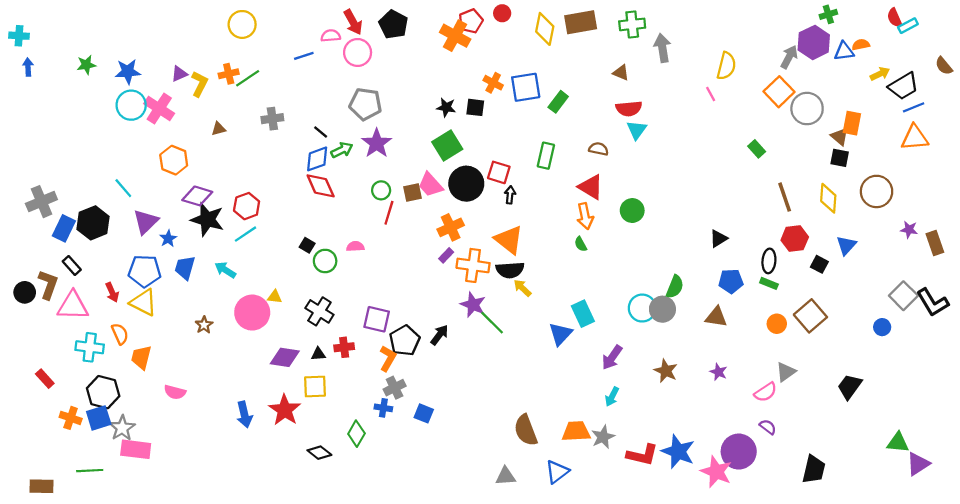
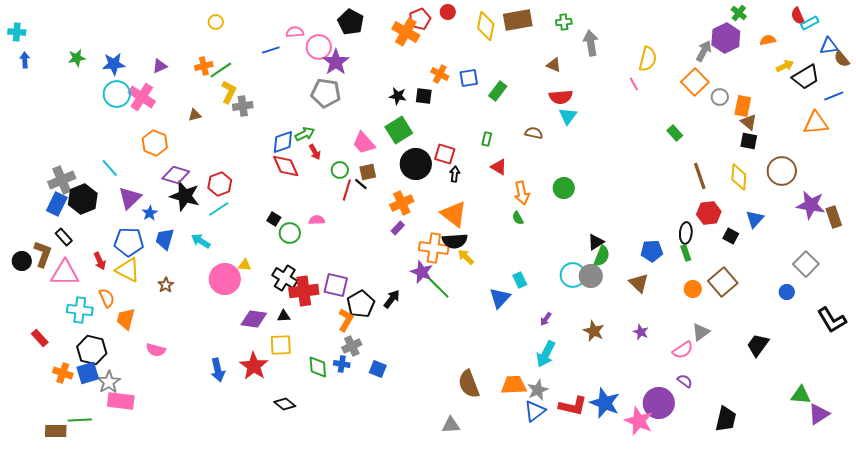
green cross: (828, 14) -> (739, 13), turned -35
red arrow: (353, 22) -> (315, 152), moved, size x0.7
yellow circle: (242, 24) -> (216, 22), size x0.6
green cross: (632, 24) -> (564, 22), size x0.7
blue triangle: (844, 51) -> (829, 46), moved
yellow L-shape: (200, 84) -> (229, 92), moved
blue square: (526, 87) -> (469, 78), size x0.7
blue line: (914, 107) -> (834, 96), moved
gray circle: (807, 109) -> (720, 97), size x0.6
orange rectangle: (852, 123) -> (743, 106), moved
black line: (321, 132) -> (361, 184), moved
purple star: (377, 143) -> (336, 62), moved
green rectangle: (546, 156) -> (487, 139), size x0.6
pink trapezoid: (430, 185) -> (364, 143), moved
red triangle: (591, 187) -> (499, 167), moved, size x0.7
gray cross: (41, 202) -> (62, 180), moved
purple star: (909, 230) -> (811, 205), size x1.8
black triangle: (718, 239) -> (596, 242), moved
orange cross: (473, 265) -> (434, 248), moved
green rectangle: (769, 283) -> (686, 253), turned 49
black L-shape: (933, 302) -> (832, 320), moved
cyan rectangle: (583, 314) -> (520, 280), size x0.7
brown triangle: (716, 317) -> (639, 283), turned 35
brown star: (204, 325) -> (166, 285), moved
red cross: (344, 347) -> (304, 291), moved, size x1.6
purple arrow: (612, 357) -> (546, 319), size x0.6
cyan arrow: (612, 397) -> (546, 354), size x1.5
green diamond: (356, 434) -> (318, 367), moved, turned -35
blue triangle: (557, 472) -> (535, 411), moved
brown rectangle: (41, 486) -> (56, 431), moved

